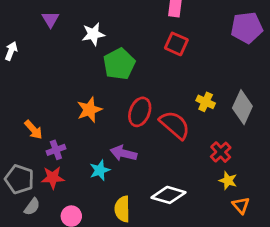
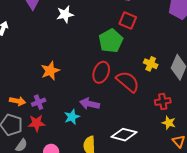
green pentagon: (119, 64) -> (111, 41), moved
orange star: (89, 110) -> (50, 71), moved
orange arrow: (33, 130) -> (18, 101), moved, turned -35
red cross: (221, 152) -> (163, 101), turned 35

